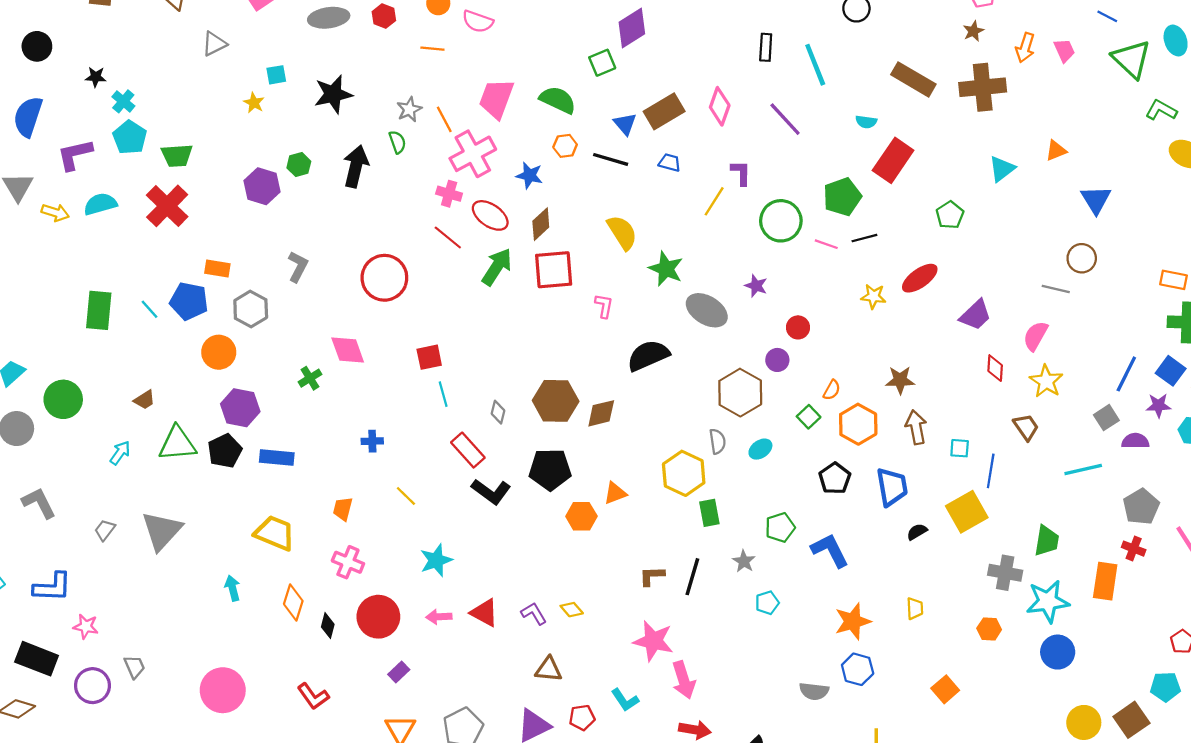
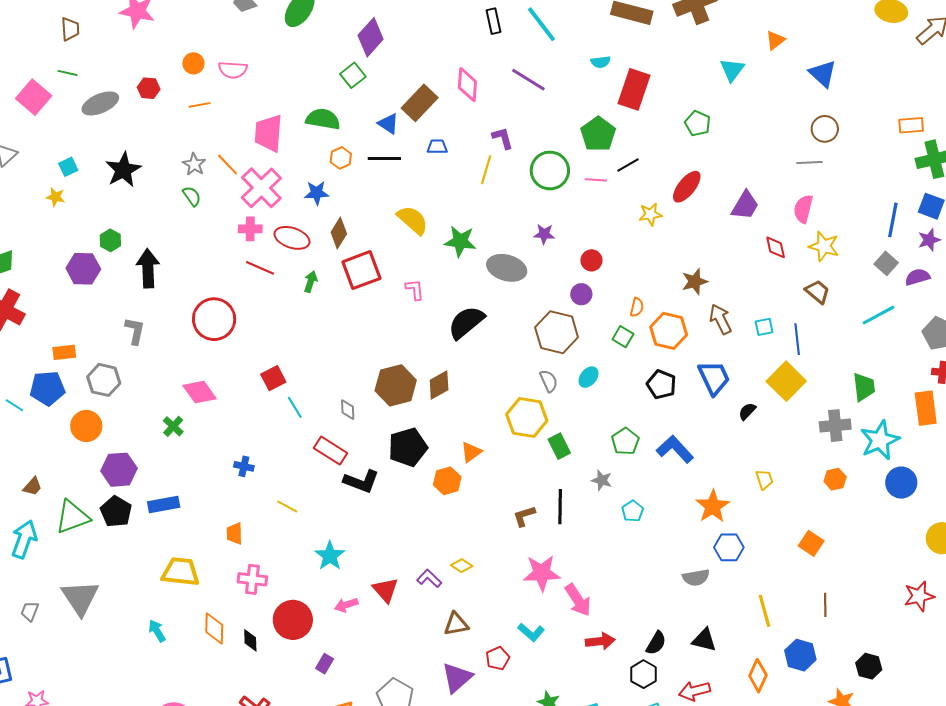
black arrow: (356, 166) -> (148, 268), moved
green arrow: (497, 267) -> (311, 282), size x0.6
blue cross: (372, 441) -> (244, 466), turned 30
cyan arrow: (120, 453) -> (24, 539), size x1.6
red triangle: (484, 613) -> (385, 590), turned 36

